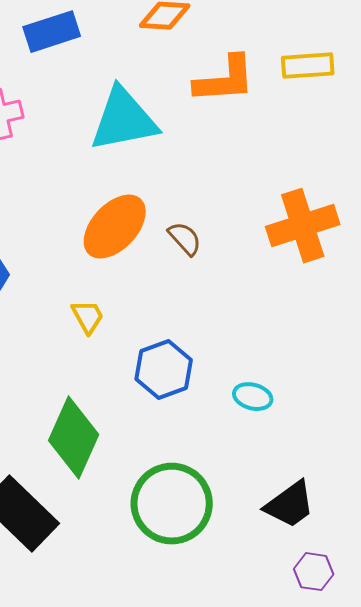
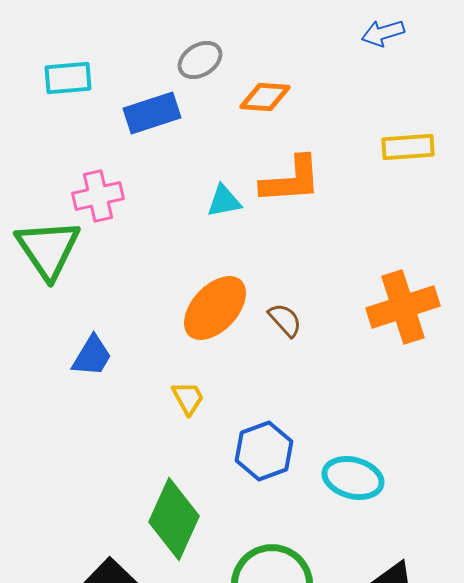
orange L-shape: (225, 80) -> (291, 180), moved
cyan triangle: (124, 120) -> (224, 201), size x0.5
cyan ellipse: (253, 397) -> (353, 478), size x1.5

